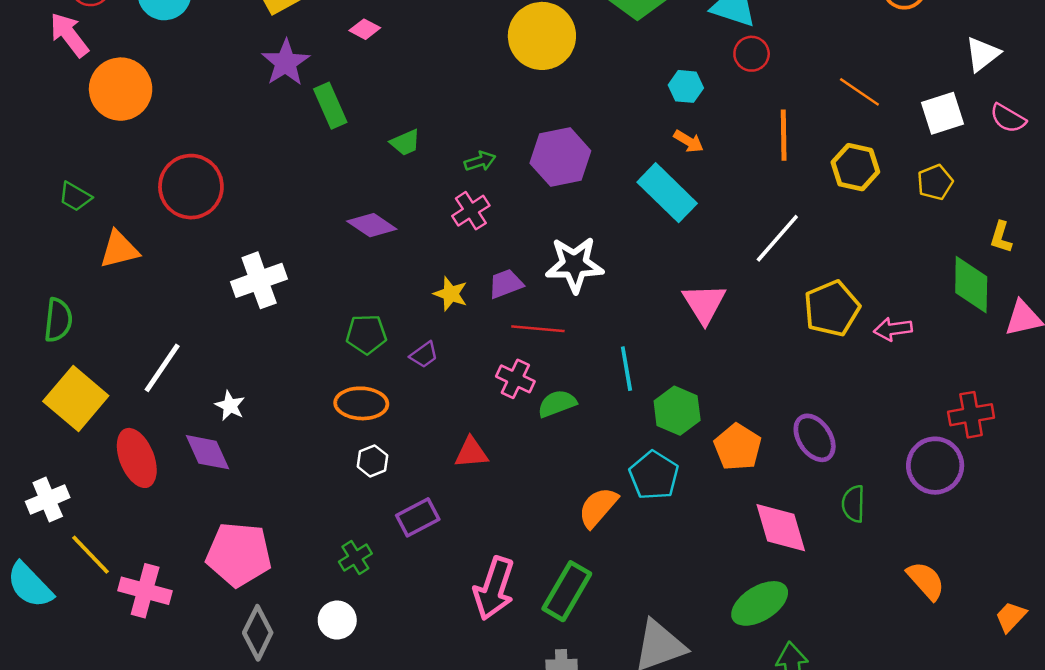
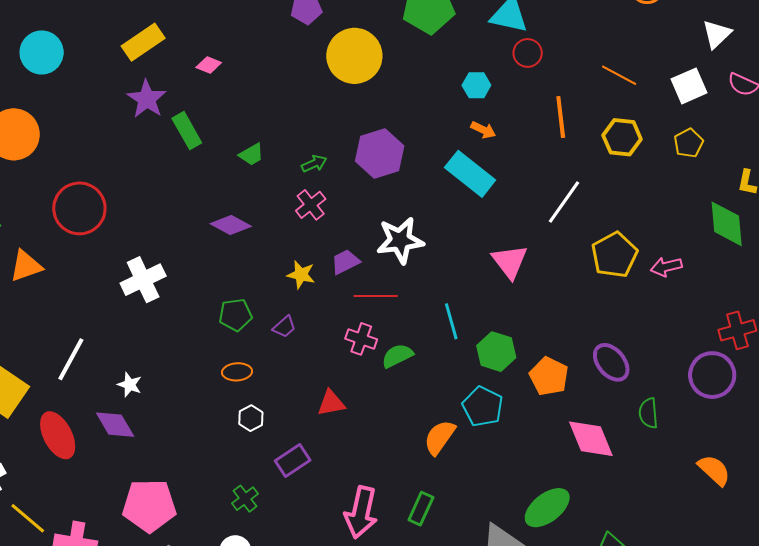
orange ellipse: (361, 403) -> (237, 372), size x0.7
green rectangle: (567, 591) -> (421, 509), size x0.7
green ellipse: (760, 603) -> (547, 508), moved

